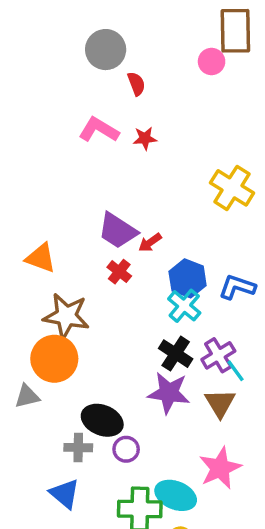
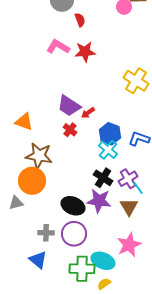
red star: (145, 138) -> (85, 52), size x1.5
black ellipse: (102, 420) -> (73, 206), moved
purple circle: (126, 449) -> (74, 234), size x1.6

